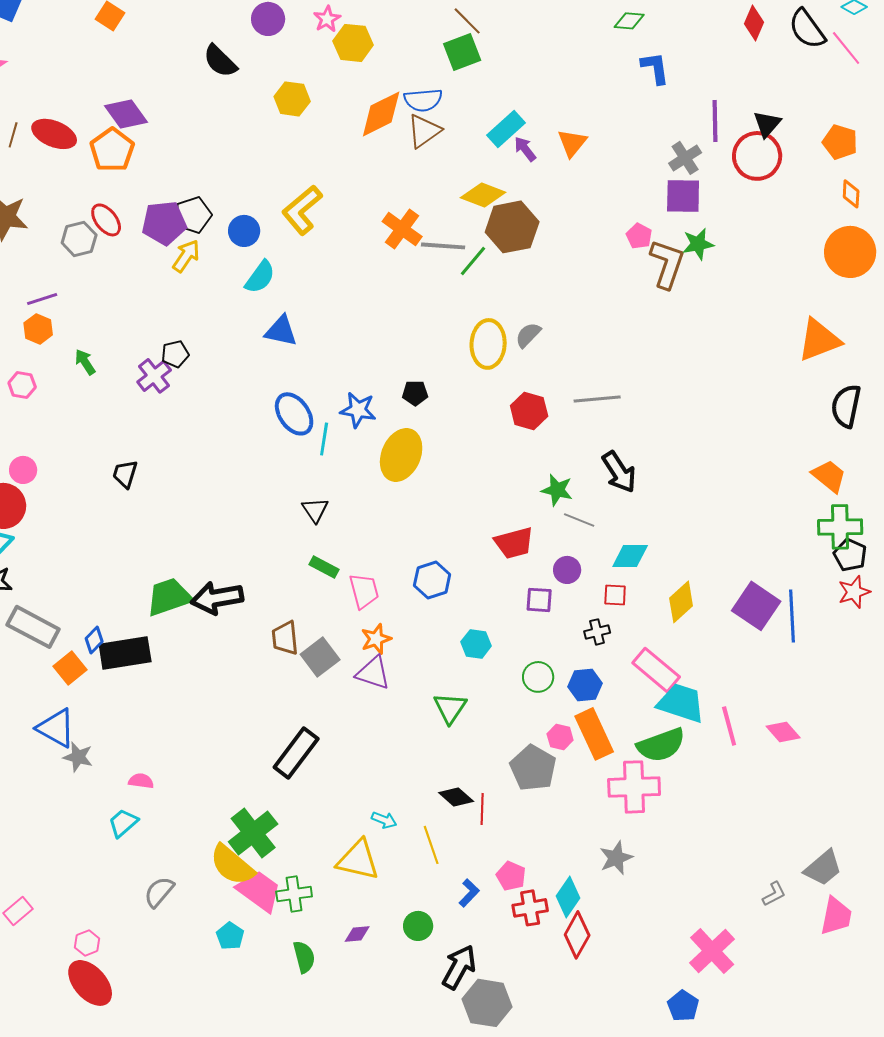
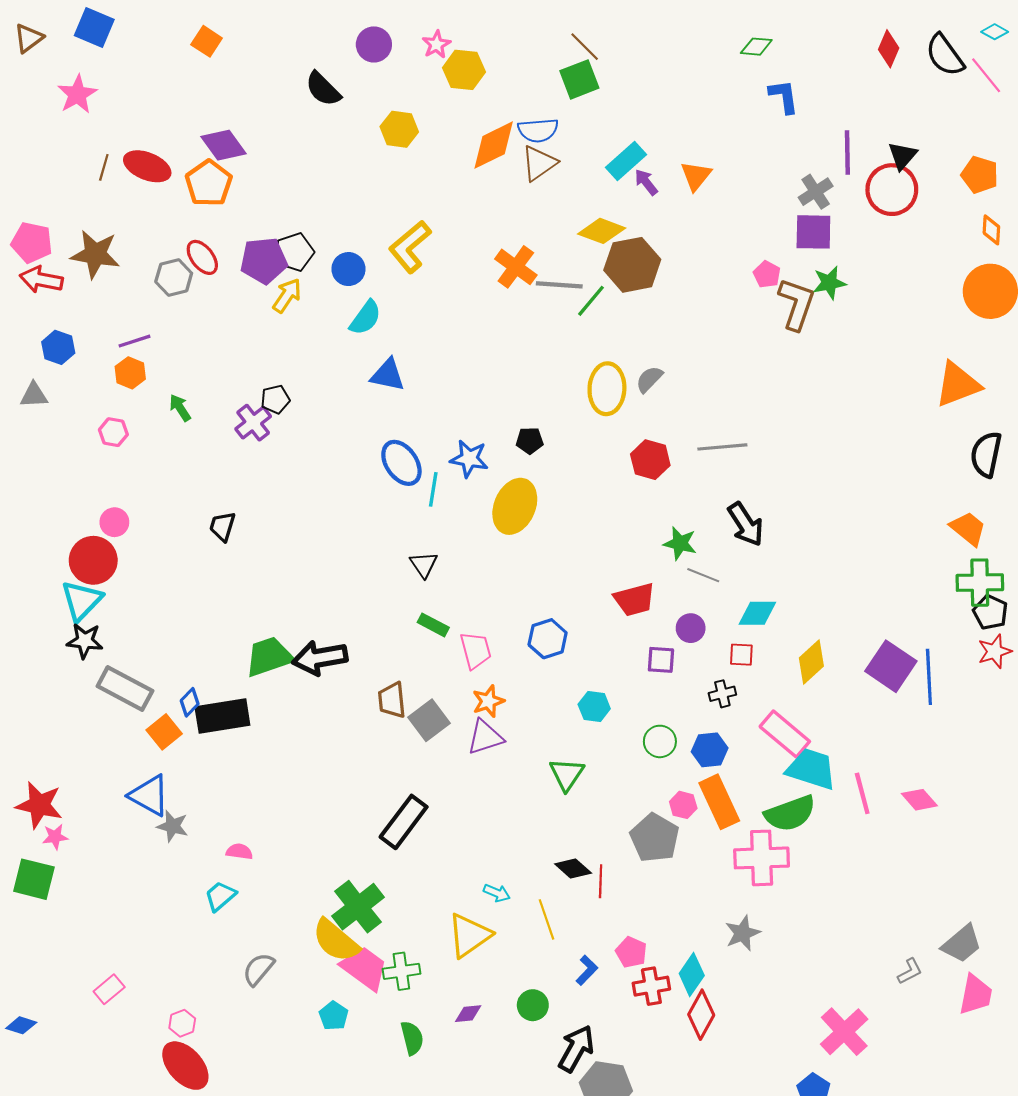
purple triangle: (373, 673) -> (485, 737), turned -36
yellow triangle: (358, 860) -> (469, 935), turned -48

